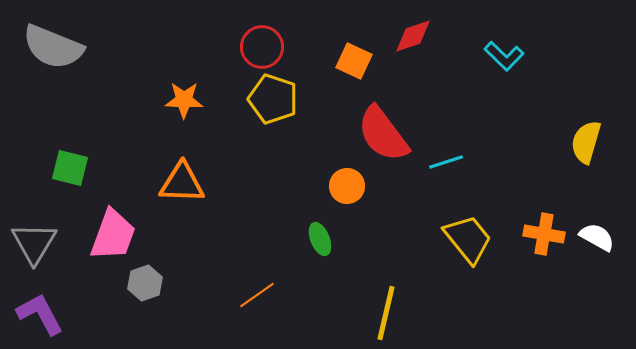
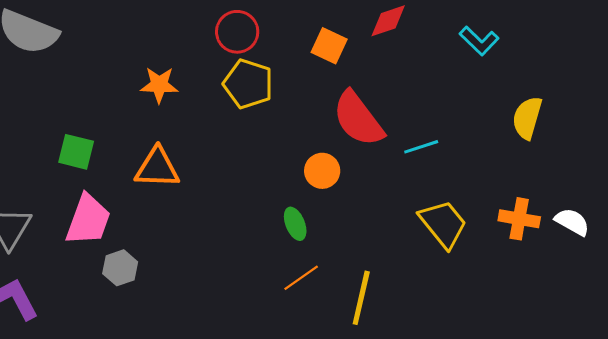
yellow semicircle: (586, 142) -> (527, 118), moved
green square: (70, 168) -> (76, 152), moved
orange line: (257, 295) -> (301, 278), moved

